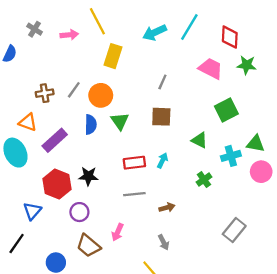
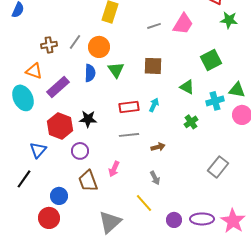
pink trapezoid: (211, 68) -> (183, 24), moved, turned 95
gray line: (162, 82) -> (154, 26), moved, turned 48
brown trapezoid: (88, 246) -> (88, 181), turned 30

